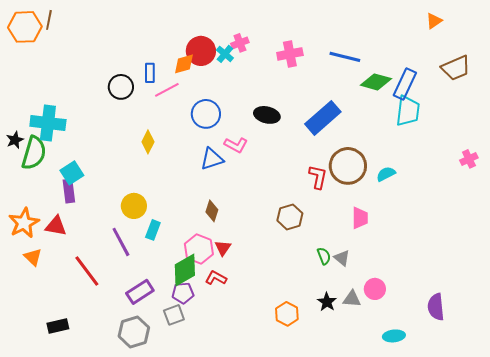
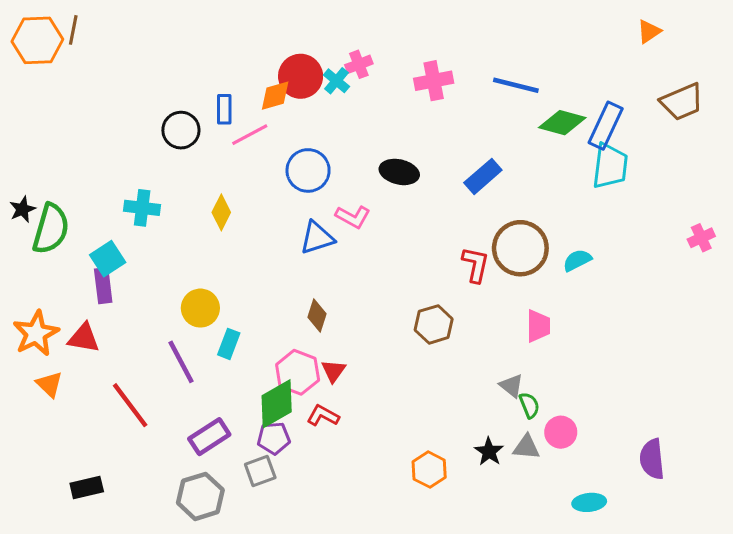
blue rectangle: (323, 118) -> (483, 176), size x0.7
cyan cross: (48, 123) -> (142, 208), moved, size x0.7
green semicircle: (324, 256) -> (529, 405), moved

